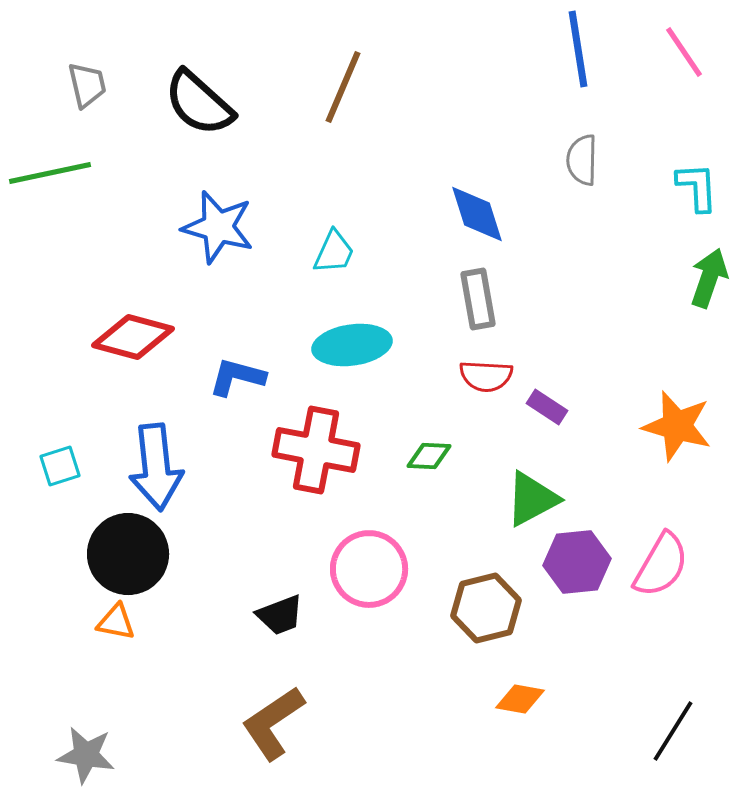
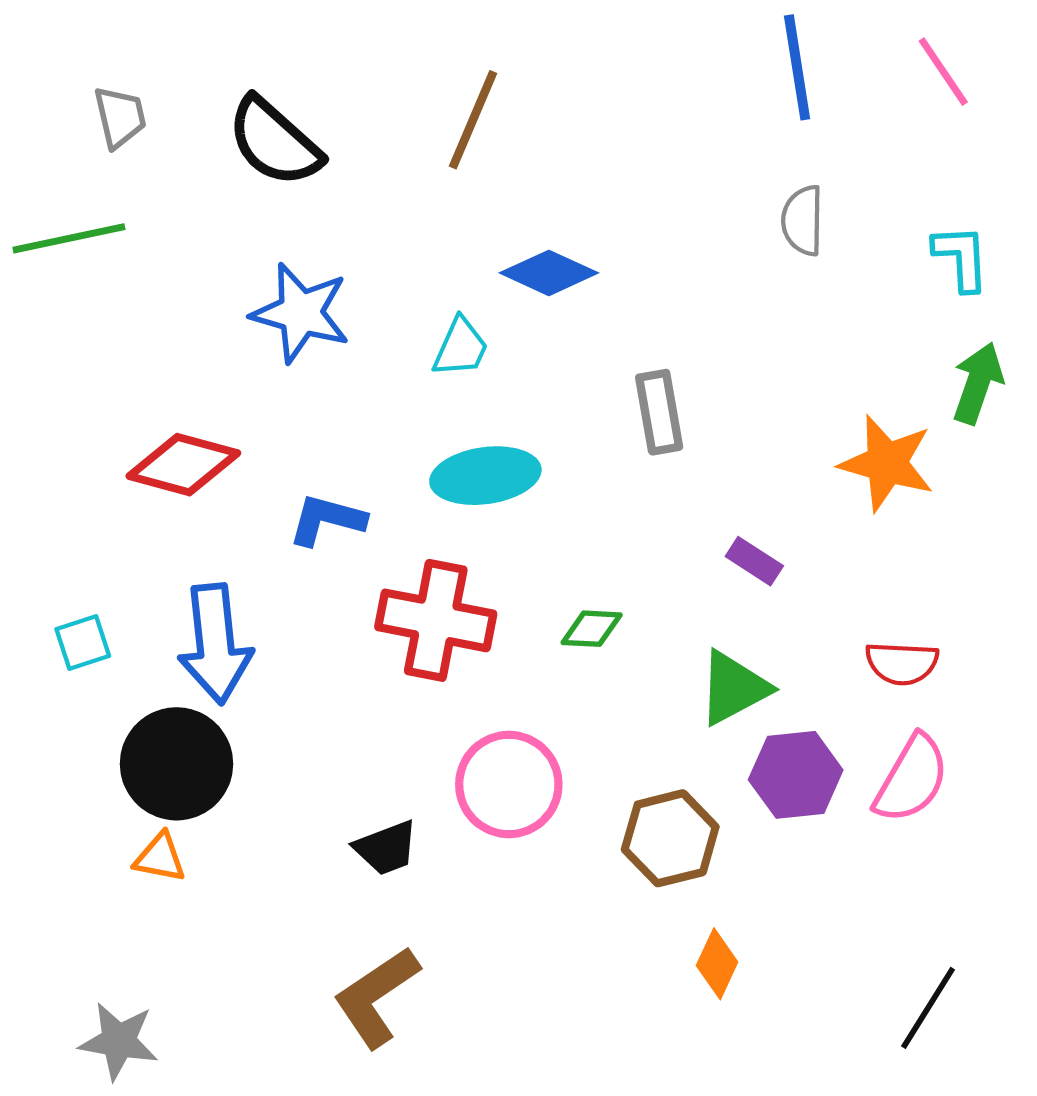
blue diamond: (477, 214) -> (549, 273), moved, turned -48
red semicircle: (486, 376) -> (902, 663), moved
orange star: (677, 426) -> (887, 463), moved
orange diamond: (520, 699) -> (717, 964), turned -75

